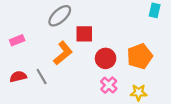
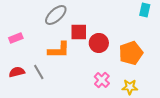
orange L-shape: (63, 53) -> (59, 50), turned 40
red circle: (106, 58) -> (99, 43), moved

